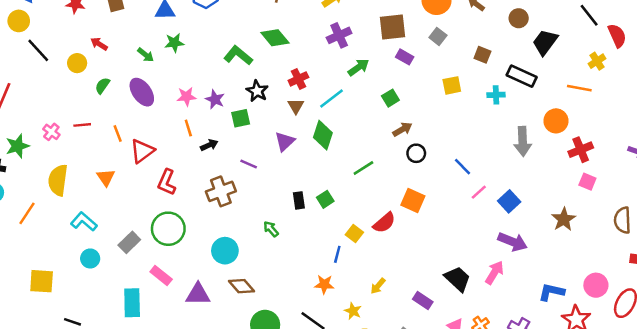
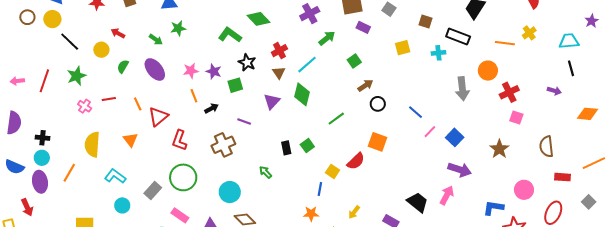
yellow cross: (597, 61) -> (529, 33), moved
green star: (17, 146) -> (77, 76), moved
pink circle: (596, 285) -> (524, 190), moved

